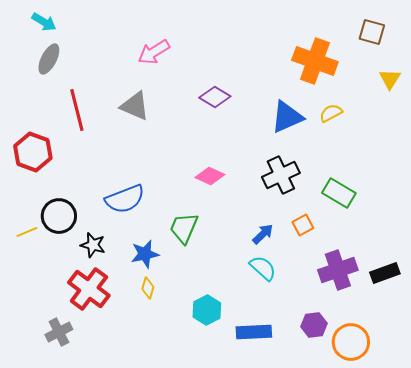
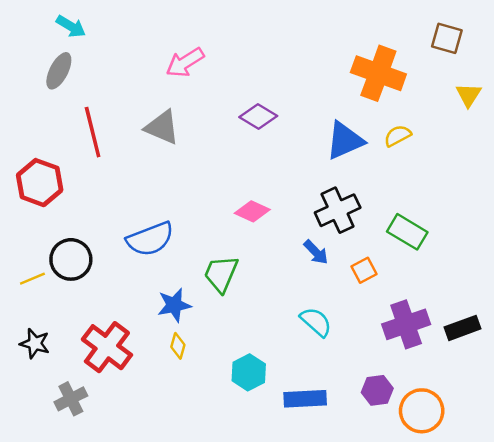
cyan arrow: (44, 22) -> (71, 26), moved
blue arrow: (263, 234) -> (316, 252), moved, turned 90
black star: (93, 245) -> (35, 344), moved

